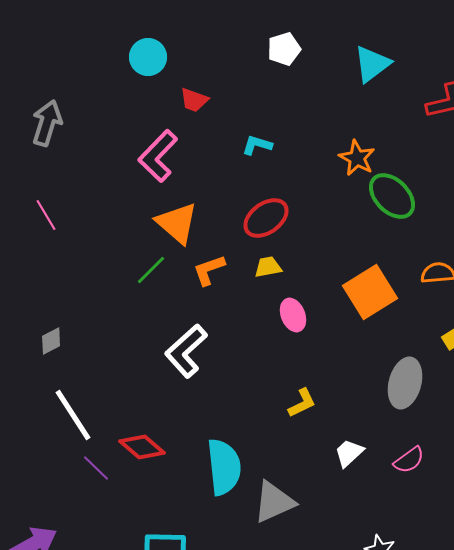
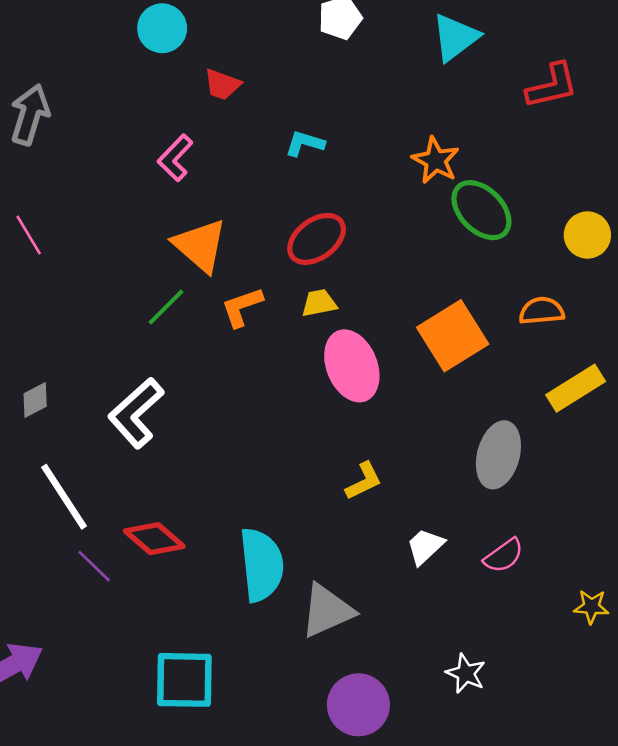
pink L-shape: (158, 156) -> (175, 158), size x0.7
pink ellipse: (293, 315) -> (352, 366), size x1.6
white L-shape: (186, 351) -> (136, 413), moved

